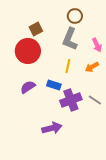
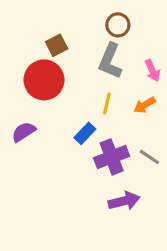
blue rectangle: (54, 85) -> (85, 133), turned -64
purple semicircle: (28, 87) -> (24, 132), moved
purple arrow: (52, 128) -> (124, 201), moved

